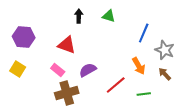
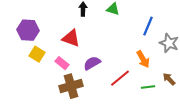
yellow square: (18, 69) -> (37, 54), moved
brown arrow: (165, 74) -> (169, 79), moved

